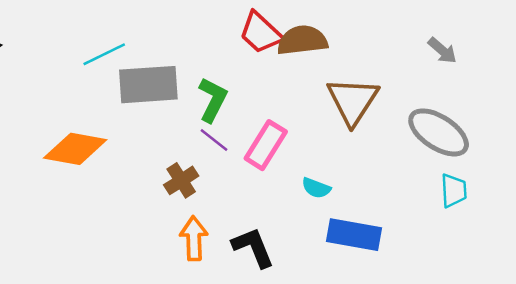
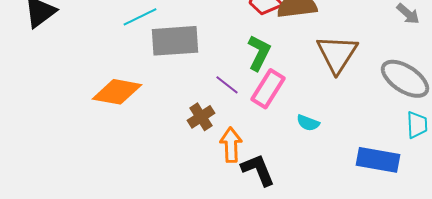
green L-shape: (213, 100) -> (259, 53), moved
blue rectangle: (354, 235) -> (378, 160), moved
orange arrow: (194, 238) -> (231, 145), moved

